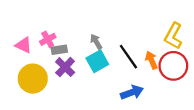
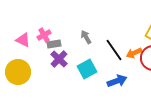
orange arrow: (151, 60) -> (134, 53), turned -91
cyan square: (97, 61) -> (87, 69), moved
yellow circle: (33, 79) -> (18, 72), moved

